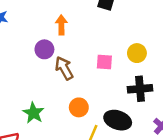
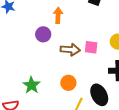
brown arrow: (64, 68) -> (70, 50), moved, turned 120
black ellipse: (118, 120) -> (99, 95), turned 40

